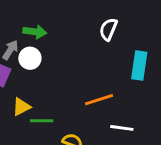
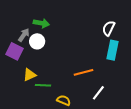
white semicircle: (108, 29) -> (109, 28), moved
white line: (122, 128) -> (98, 93), turned -63

